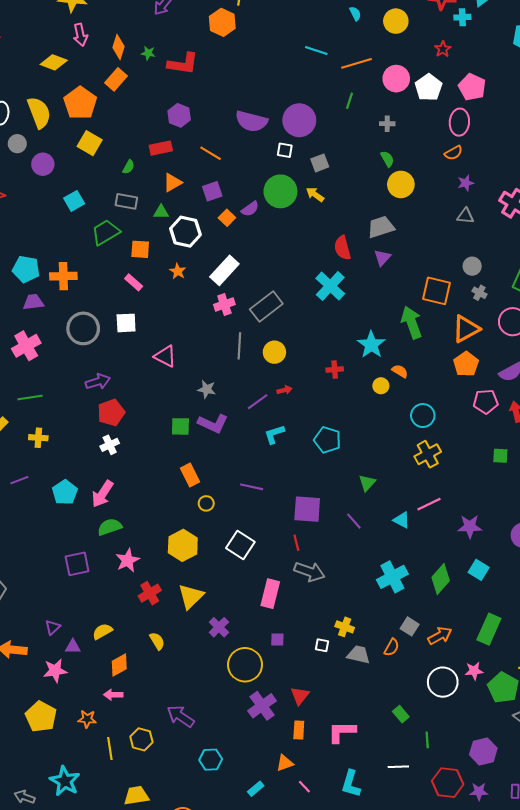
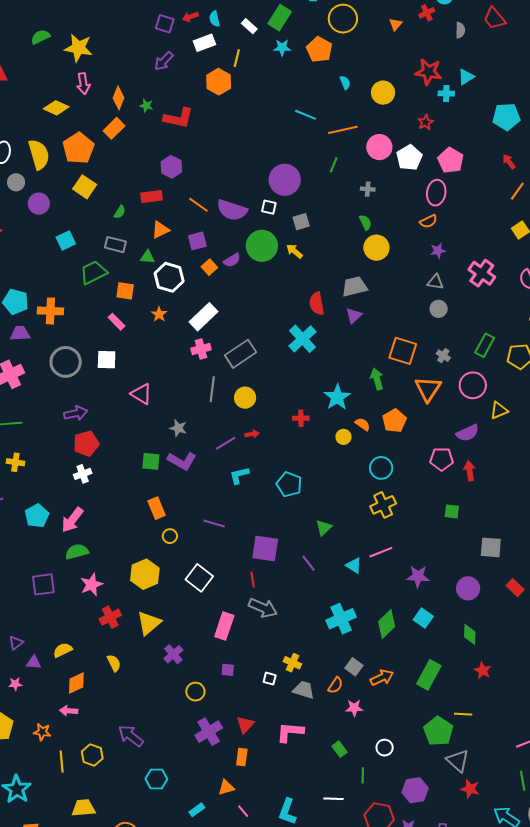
purple semicircle: (251, 121) -> (232, 210), moved
gray circle: (472, 266) -> (439, 309), moved
green arrow: (412, 322) -> (377, 379), size x0.7
orange triangle: (466, 329) -> (428, 389), turned -32
orange pentagon: (466, 364) -> (394, 421), moved
yellow circle: (245, 665) -> (195, 692), size x0.6
pink star: (55, 671) -> (15, 684), size x0.6
pink star: (474, 671) -> (354, 708), moved
white circle: (443, 682) -> (385, 748), moved, size x0.6
pink L-shape: (342, 732) -> (290, 732), moved

